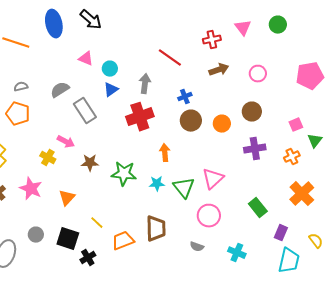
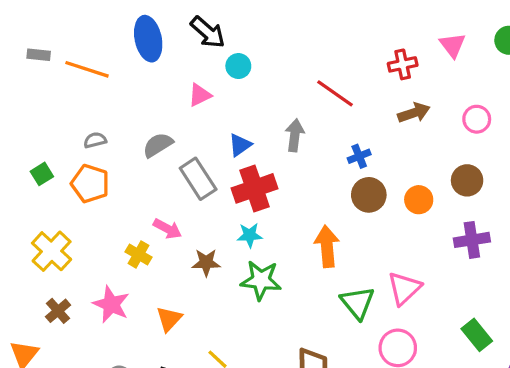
pink triangle: (86, 59) -> (200, 95), turned -49
cyan circle: (110, 69) -> (238, 66), moved
red cross: (140, 117) -> (254, 188), moved
orange arrow: (165, 153) -> (327, 246), size x1.4
cyan star: (157, 184) -> (250, 235), moved

